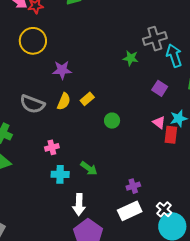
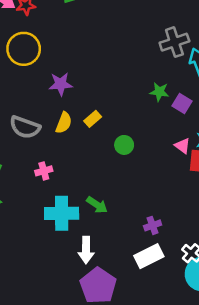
green star: (131, 58) -> (159, 92), moved
pink cross: (52, 147) -> (44, 171), moved
cyan cross: (60, 174) -> (62, 213), size x1.5

